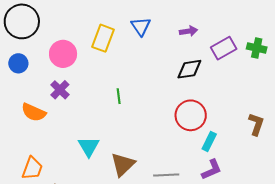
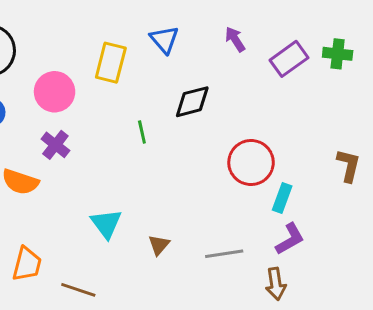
purple arrow: (189, 31) -> (235, 39), turned -108
black diamond: (189, 69) -> (192, 102), moved
green line: (119, 96) -> (142, 132), moved
brown triangle: (123, 165) -> (159, 245), size x0.6

